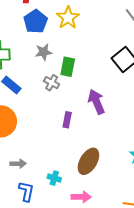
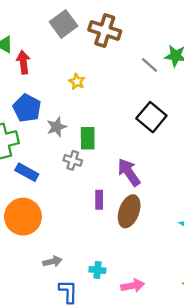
yellow star: (68, 18) -> (77, 82), size x0.6
blue pentagon: (36, 21) -> (27, 108), moved
brown ellipse: (88, 161) -> (129, 211), moved

